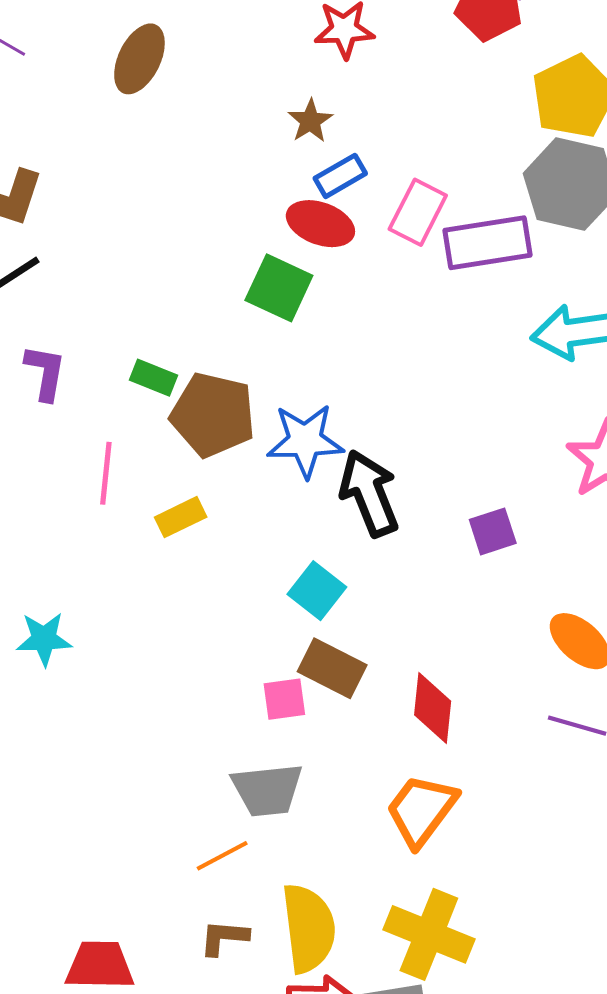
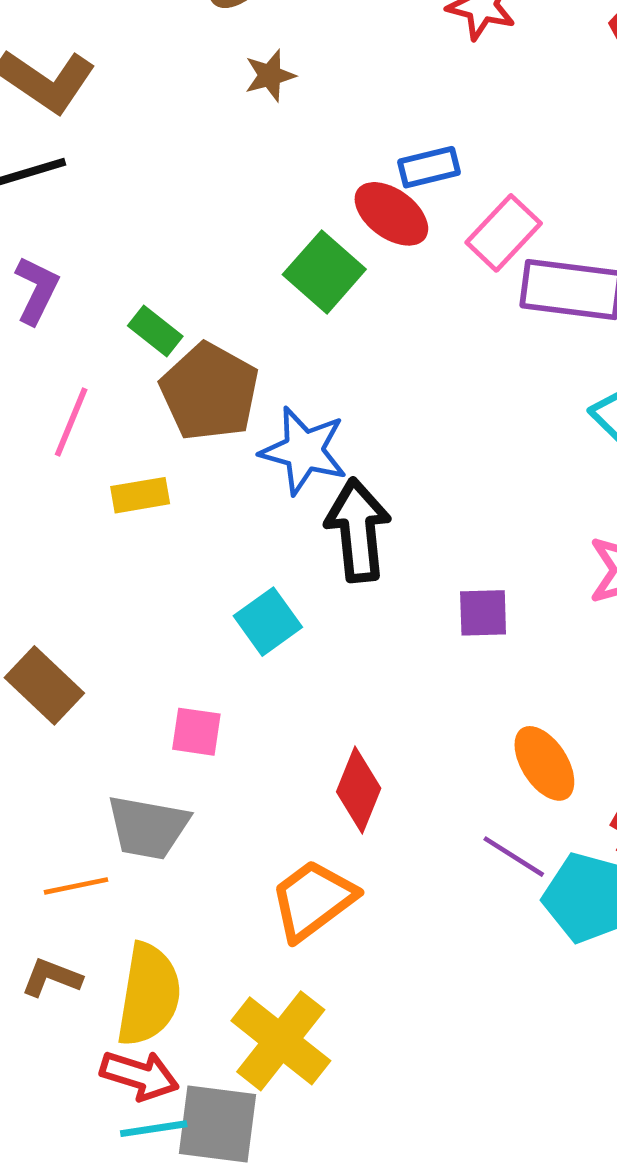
brown star: (310, 121) -> (270, 75), moved
brown rectangle: (332, 668) -> (44, 685), moved

